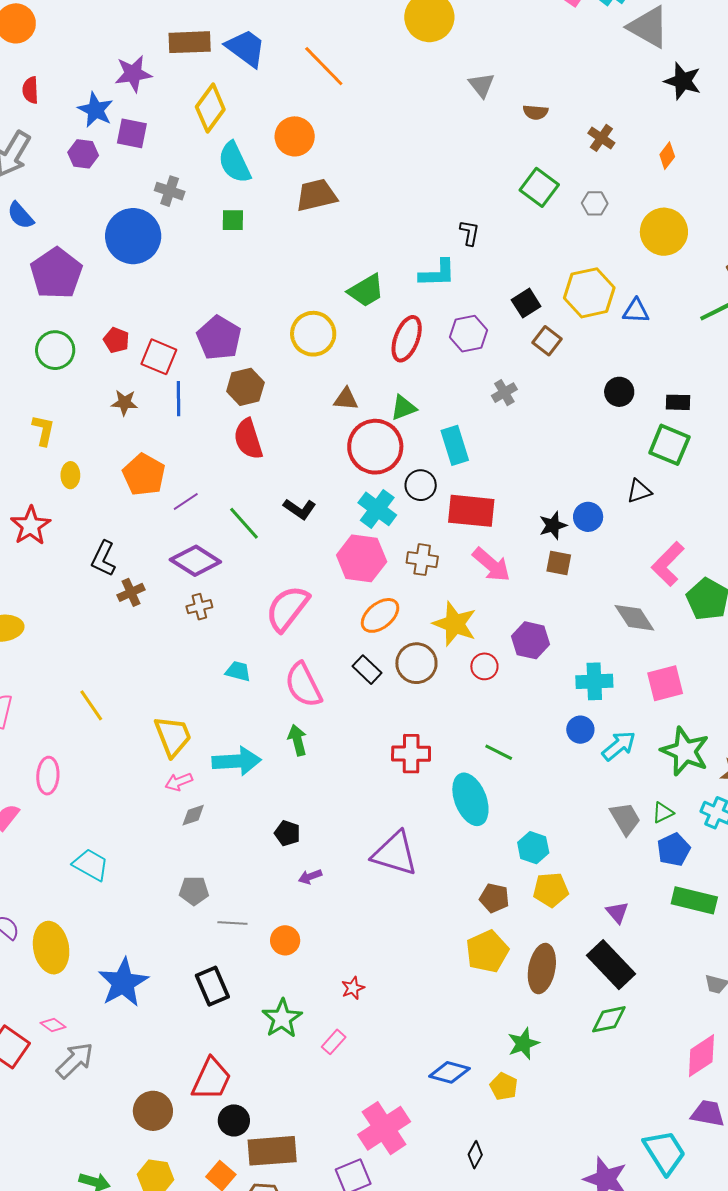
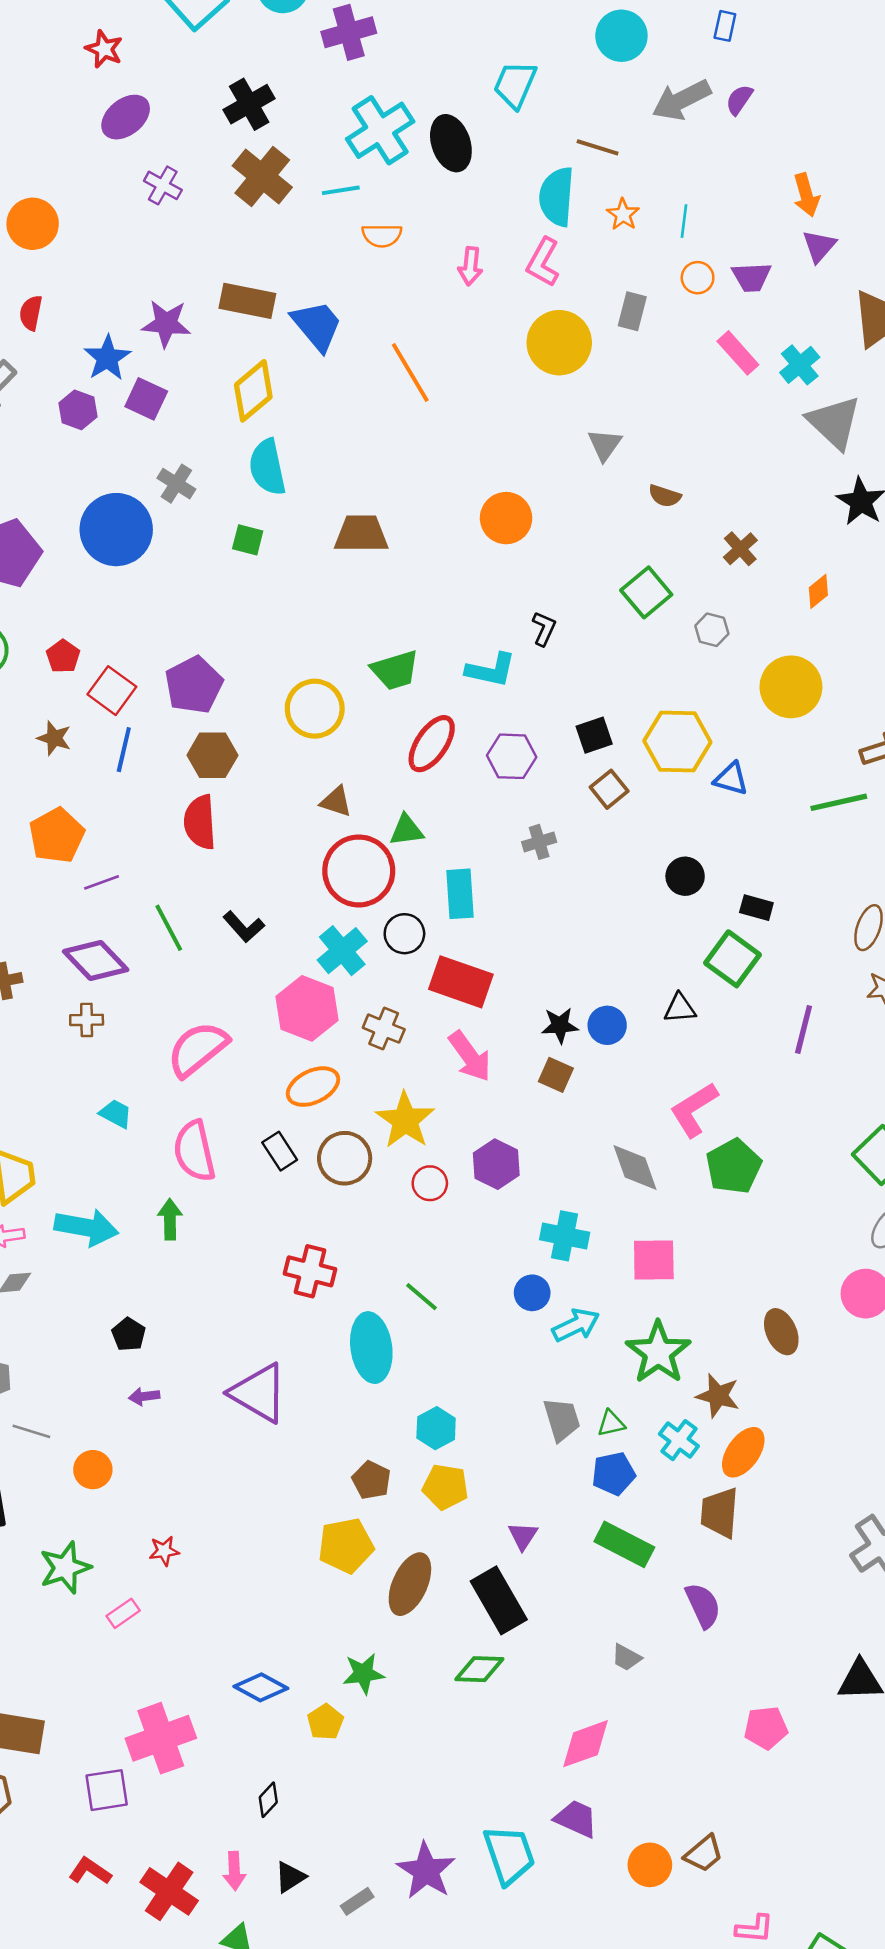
orange circle: (295, 136) -> (506, 518), moved

